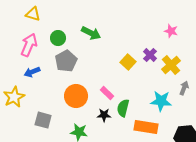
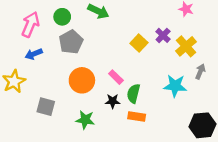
orange rectangle: (146, 127) -> (137, 117), moved, size x0.7

